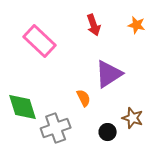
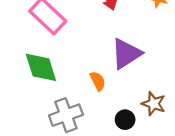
green diamond: (23, 107) -> (41, 67), moved

